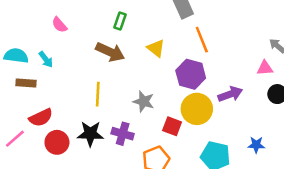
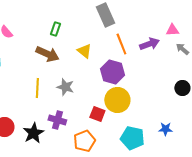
pink triangle: (265, 68) -> (172, 30), moved
purple arrow: (230, 94) -> (149, 44), moved
gray star: (144, 101) -> (65, 87), moved
black star: (90, 134) -> (33, 133), moved, turned -30

